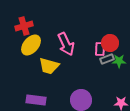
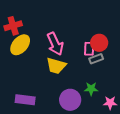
green star: (119, 61) -> (91, 89), moved
yellow trapezoid: (49, 66) -> (56, 66), moved

